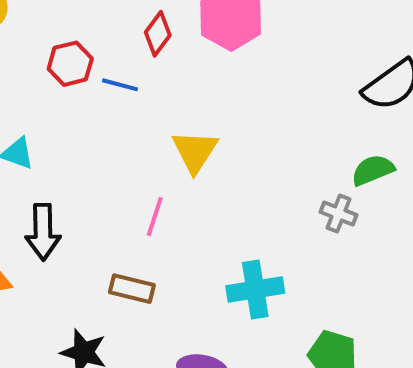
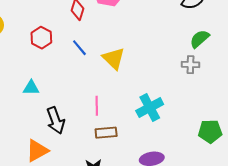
blue line: (120, 85) -> (79, 48), moved, turned 54
pink line: (155, 216) -> (97, 106), moved
cyan cross: (255, 290) -> (150, 107), moved

